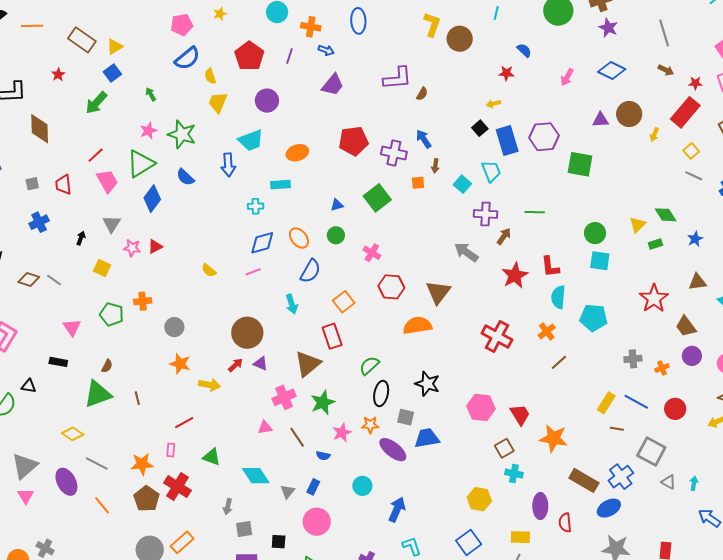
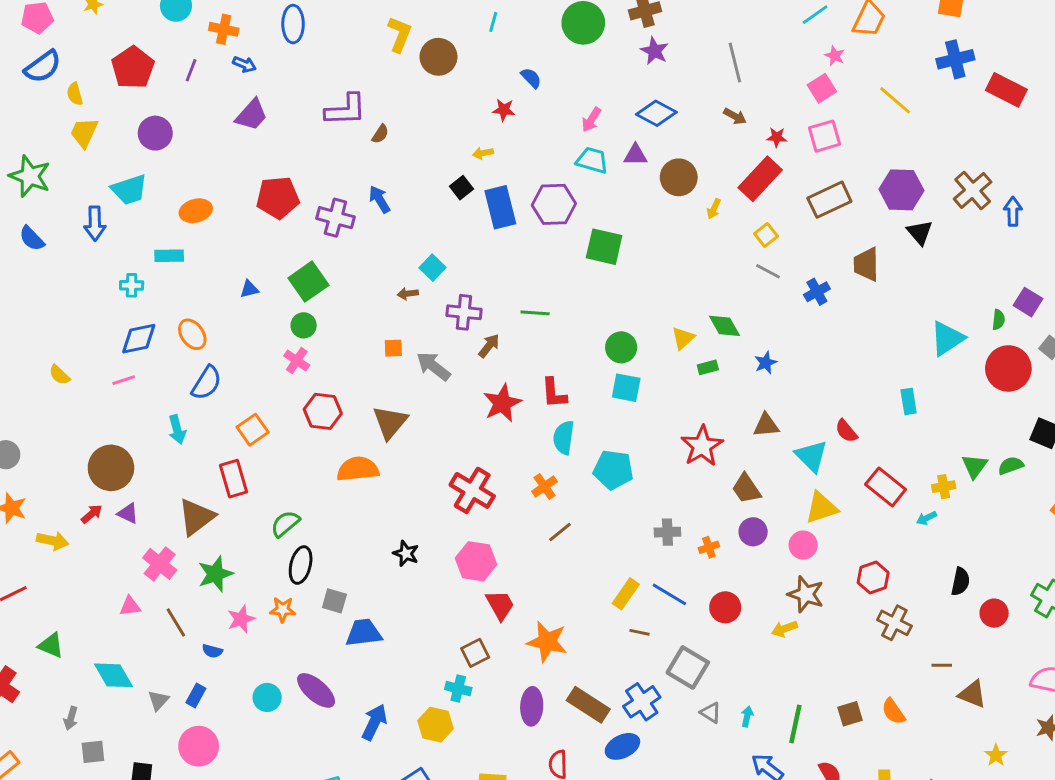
purple triangle: (601, 120) -> (635, 155), moved
brown arrow: (435, 166) -> (408, 294), moved, turned 72
cyan trapezoid: (491, 171) -> (592, 160), moved, turned -55
orange square: (418, 183) -> (393, 348), moved
green circle: (336, 235) -> (304, 325), moved
black star: (427, 384) -> (406, 553), moved, size x0.7
pink cross: (284, 397) -> (160, 564), turned -30
pink hexagon: (481, 407) -> (476, 561), moved
purple ellipse: (393, 450) -> (316, 690), moved
cyan cross: (514, 473) -> (458, 689), moved
purple ellipse: (540, 506) -> (532, 706), moved
blue arrow: (397, 509) -> (374, 722), moved

